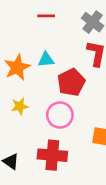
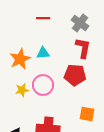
red pentagon: (71, 82) -> (75, 75), moved, turned 30
pink circle: (60, 115) -> (43, 85), moved

